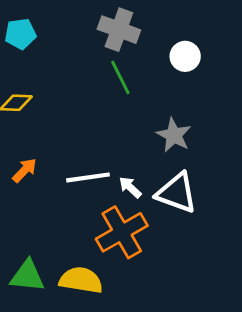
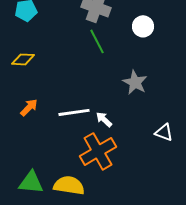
white triangle: (177, 193) -> (164, 132), moved, size x0.6

